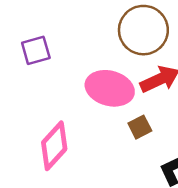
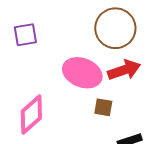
brown square: (140, 127) -> (103, 107), turned 30

